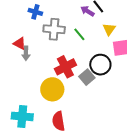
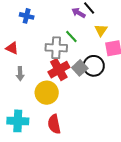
gray cross: (54, 29) -> (56, 48), moved
gray arrow: (26, 53) -> (20, 74), moved
gray square: (87, 77) -> (80, 68), moved

